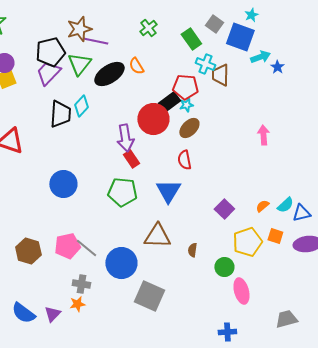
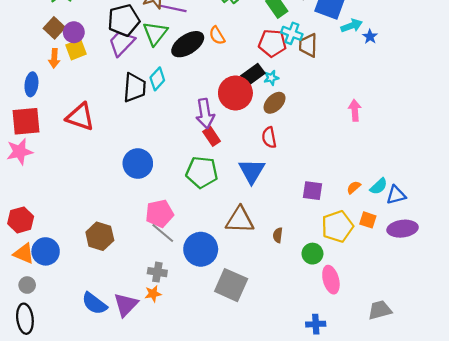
red pentagon: (185, 87) -> (272, 43), moved
purple square: (224, 209) -> (312, 191), turned -36
pink pentagon: (67, 246) -> (159, 213), moved
purple triangle: (52, 314) -> (126, 305), size x1.4

